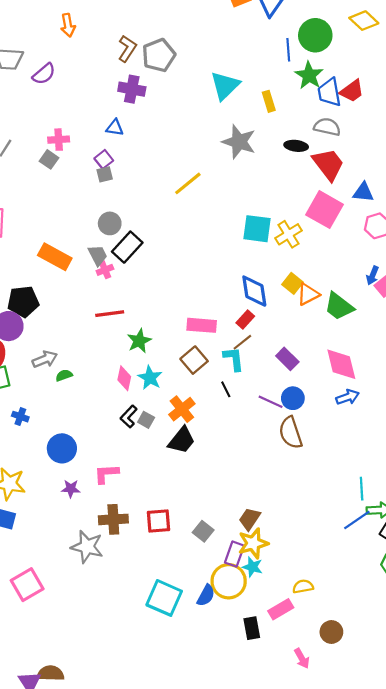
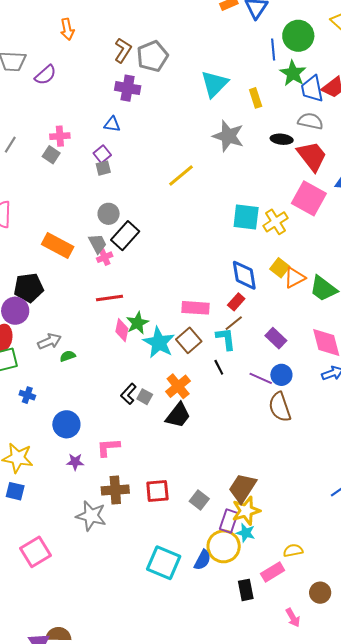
pink diamond: (124, 378) -> (122, 330), moved
cyan star: (150, 378) -> (159, 343), moved, size x1.4
brown trapezoid: (250, 519) -> (242, 488), size x1.4

